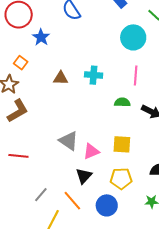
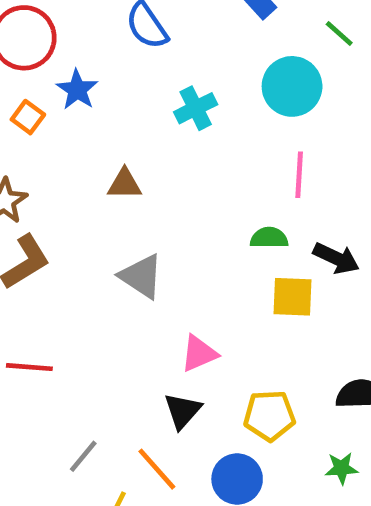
orange square: (21, 63) -> (28, 117), moved
cyan cross: (94, 75) -> (196, 108), moved, turned -30
gray triangle: (69, 141) -> (141, 276), moved
yellow square: (122, 144) -> (293, 297), moved

